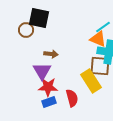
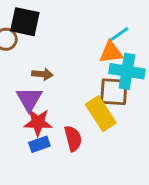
orange triangle: (98, 39) -> (111, 52), turned -30

